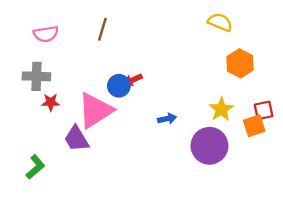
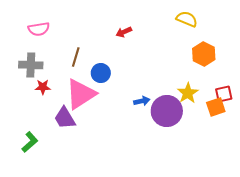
brown line: (102, 29) -> (76, 57), moved
red arrow: (133, 80) -> (124, 32), moved
purple circle: (209, 146) -> (167, 111), moved

